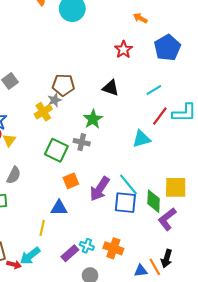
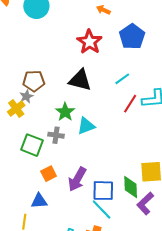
red star: (123, 50) -> (89, 42), size x1.4
black triangle: (111, 88) -> (80, 80), size x1.4
cyan triangle: (141, 139) -> (86, 126), moved
cyan line: (128, 184) -> (102, 210), moved

